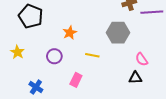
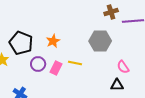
black pentagon: (31, 16) -> (21, 43), moved
pink rectangle: (76, 80) -> (56, 68), moved

